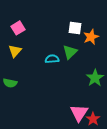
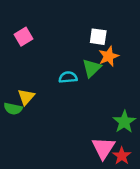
orange star: (91, 37) -> (109, 56), moved
yellow triangle: (15, 51) -> (26, 97), moved
green star: (95, 78) -> (124, 122), moved

